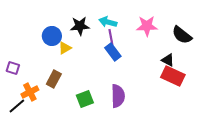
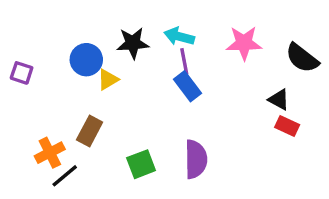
purple square: (13, 68) -> (22, 73), moved
red rectangle: (173, 76) -> (287, 126), size x0.6
black line: (17, 106) -> (65, 176), moved

